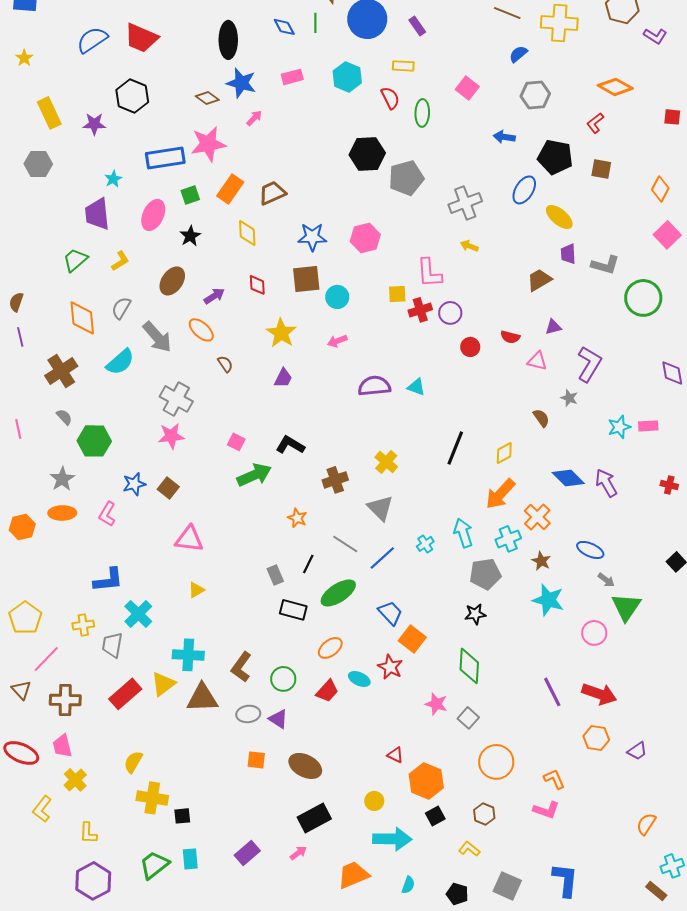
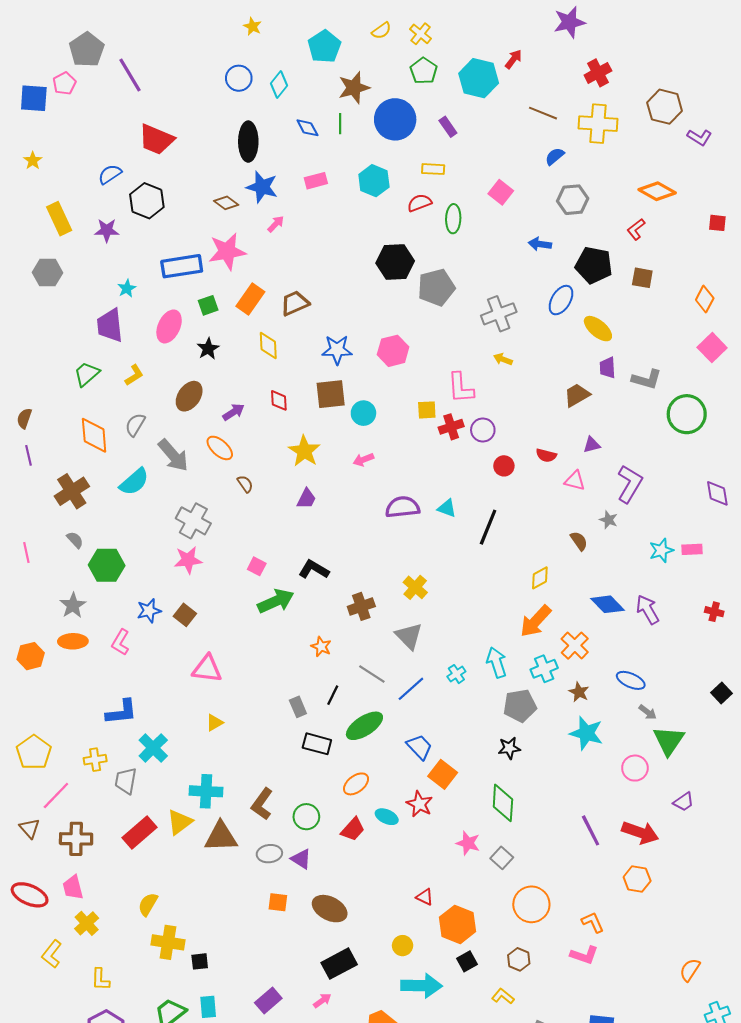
blue semicircle: (92, 40) -> (110, 174), moved, size x0.7
red semicircle: (390, 98) -> (419, 203), turned -85
black line: (455, 448) -> (488, 527), moved
purple trapezoid: (637, 751) -> (684, 802), moved

